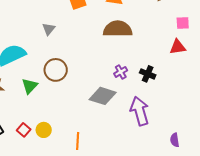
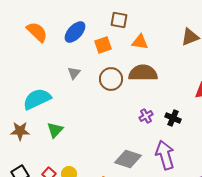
brown circle: (56, 70) -> (111, 79), moved
gray diamond: (103, 96) -> (128, 159), moved

